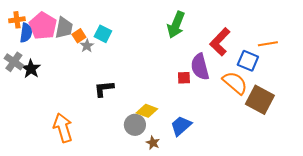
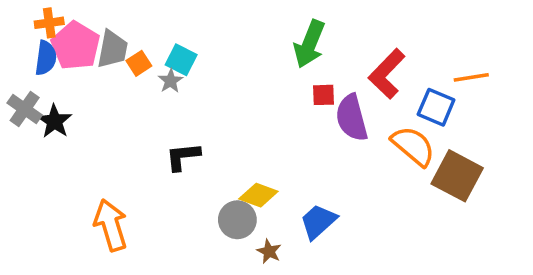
orange cross: (17, 20) -> (49, 23), moved
gray star: (87, 46) -> (171, 81), moved
red square: (184, 78) -> (323, 95), moved

